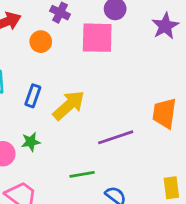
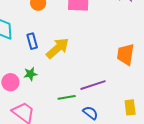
blue rectangle: (33, 96) -> (32, 41), turned -35
purple line: (116, 137) -> (93, 85), moved

